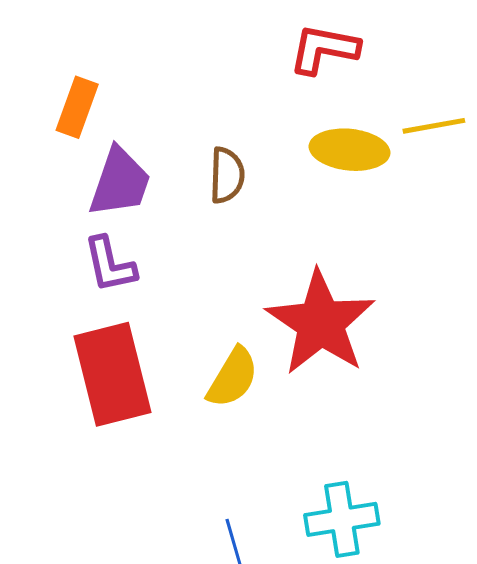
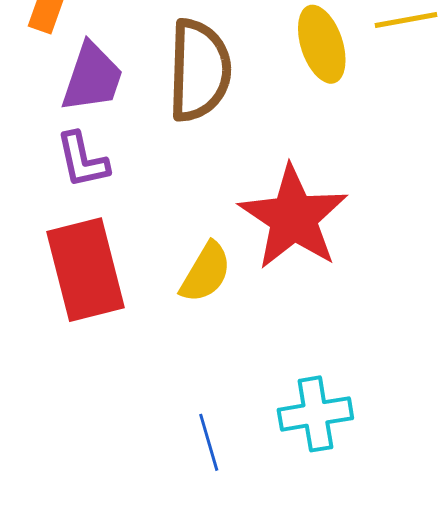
yellow ellipse: (349, 150) -> (322, 44), turned 66
brown semicircle: (227, 175) -> (199, 70), size x1.8

